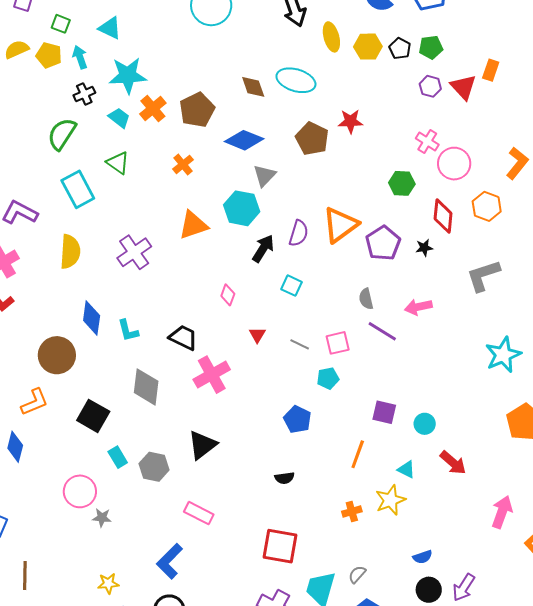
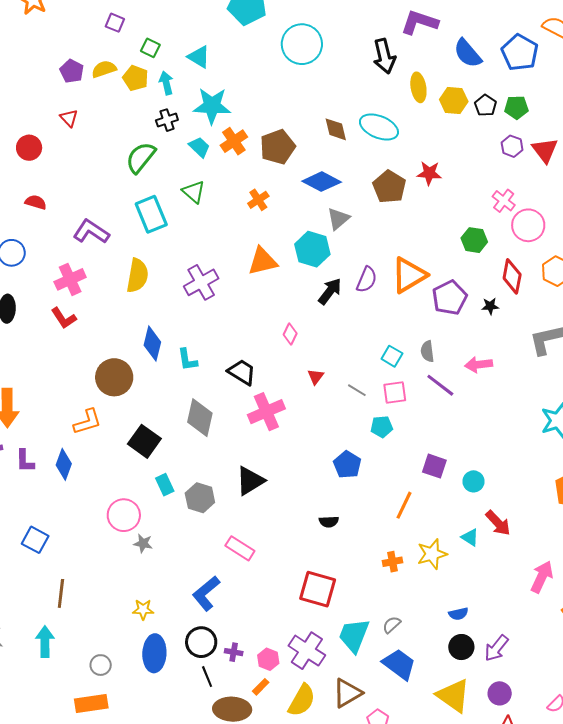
cyan square: (291, 286) -> (392, 356), moved
cyan triangle: (406, 469) -> (470, 537), moved

